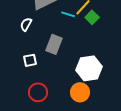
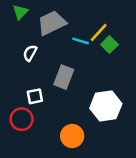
red circle: (38, 92) -> (22, 119), moved
orange circle: (80, 92) -> (72, 136), moved

